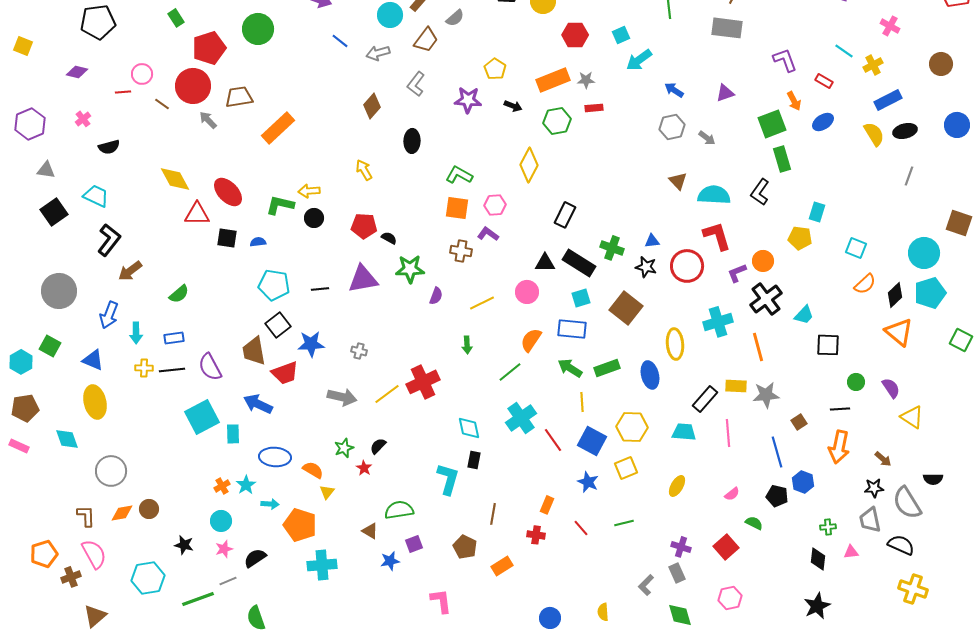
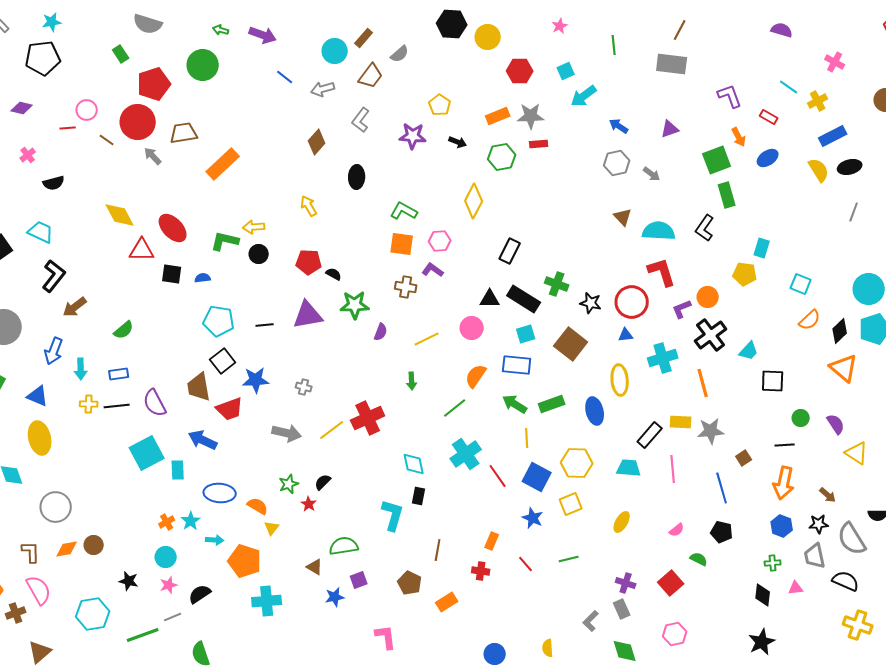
orange rectangle: (553, 80) -> (498, 116), size x0.7
gray star: (586, 80) -> (531, 116), size x1.5
blue triangle: (652, 241) -> (626, 335), moved
blue hexagon: (803, 482) -> (782, 526), moved

